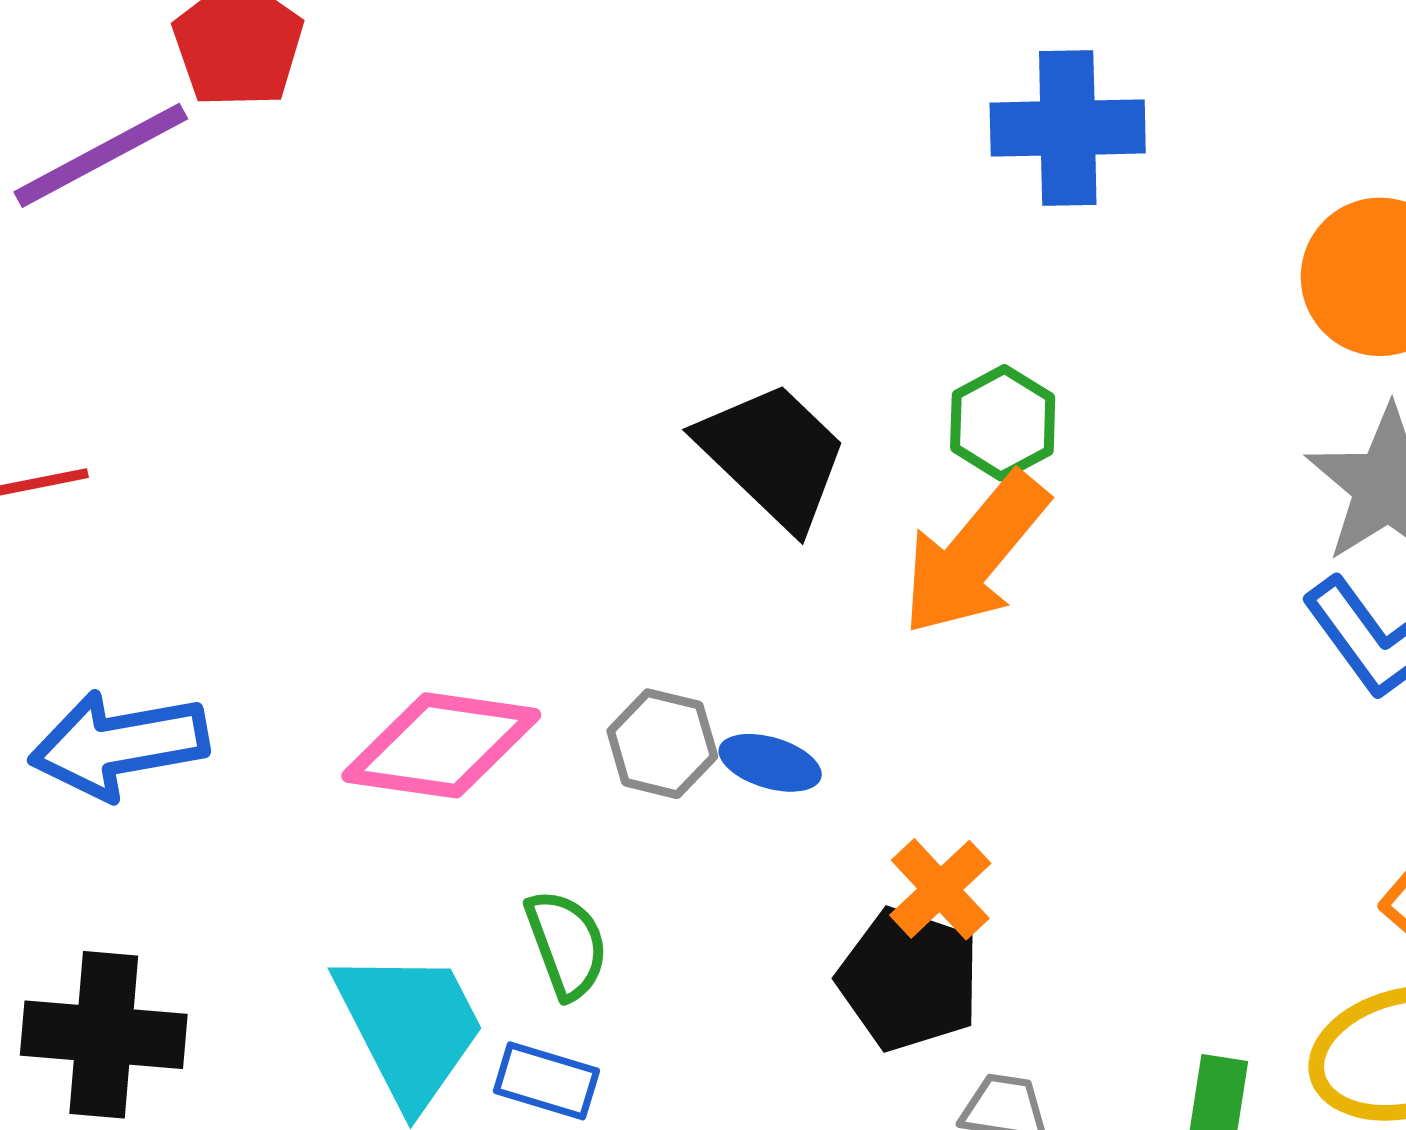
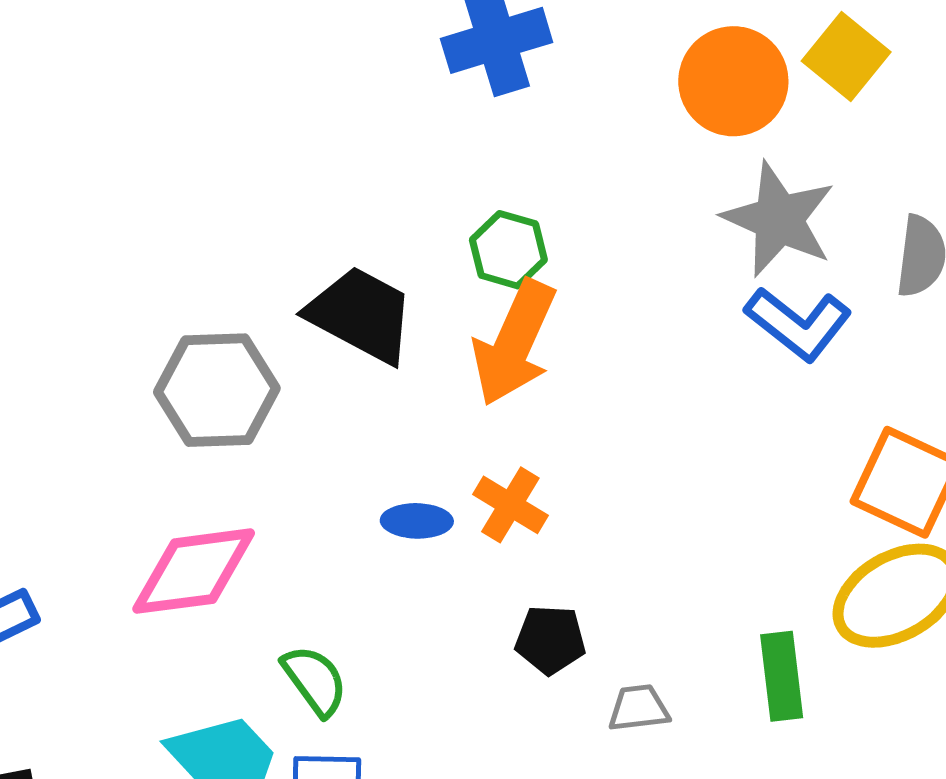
gray hexagon: (662, 744) -> (217, 390), moved, size x1.6
orange cross: (940, 889) -> (510, 505), moved
black pentagon: (909, 979) -> (550, 640), size x0.7

